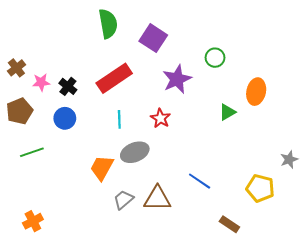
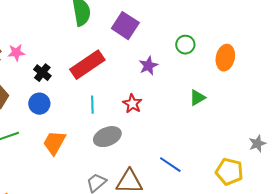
purple star: (177, 79) -> (148, 66), size x0.7
pink star: (41, 82) -> (16, 53), moved
orange ellipse: (256, 92) -> (225, 58), moved
orange trapezoid: (102, 168) -> (54, 143), moved

